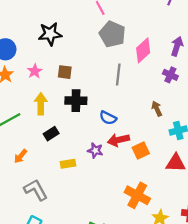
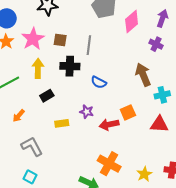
pink star: (35, 71) -> (33, 39), size x1.6
gray line: (118, 74) -> (89, 45), moved
brown arrow: (157, 109) -> (143, 75), size x1.6
red arrow: (118, 140) -> (109, 124), moved
orange cross: (137, 195) -> (109, 164), moved

